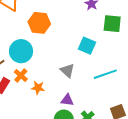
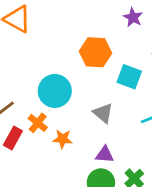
orange hexagon: (39, 23) -> (96, 52), moved
cyan circle: (21, 51) -> (55, 91), moved

